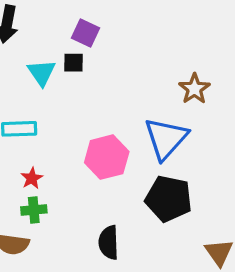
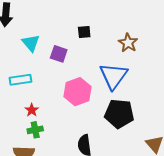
purple square: (86, 33) -> (59, 54), moved
black square: (74, 63) -> (84, 32), moved

